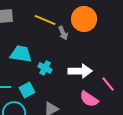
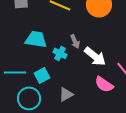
gray arrow: (63, 33) -> (75, 41), moved
white arrow: (80, 71) -> (95, 56), turned 40

